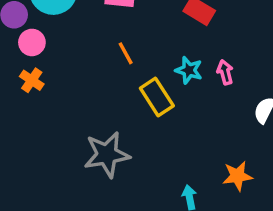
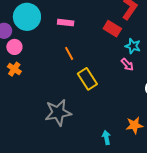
cyan star: (189, 70) -> (133, 46), moved
pink arrow: (225, 72) -> (127, 65), turned 152

